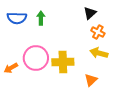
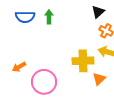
pink circle: (36, 58) -> (44, 82), moved
yellow cross: (63, 62) -> (83, 61), moved

